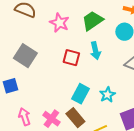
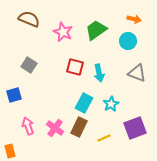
cyan arrow: (95, 51) -> (99, 73), moved
gray square: (25, 56) -> (29, 65), size x0.7
brown rectangle: (75, 118) -> (79, 127), turned 66

